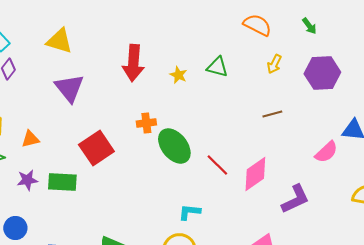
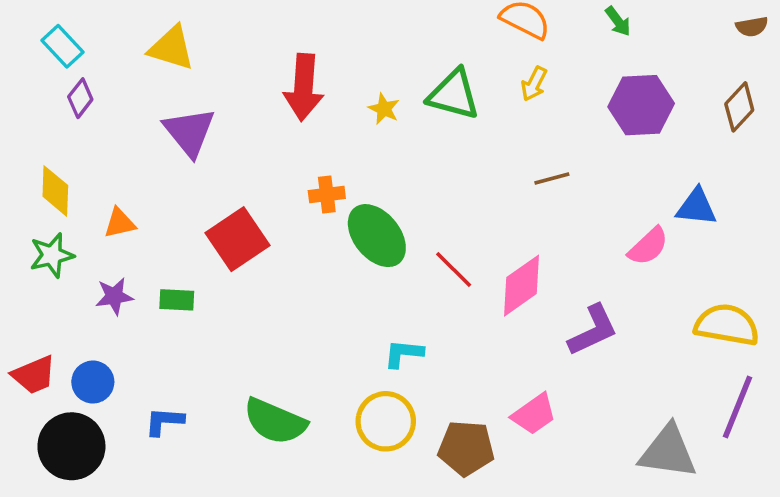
yellow arrow: (274, 64) -> (534, 84), moved
green triangle: (217, 67) -> (454, 94), size x1.4
green rectangle: (62, 182) -> (177, 300), size x0.7

